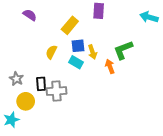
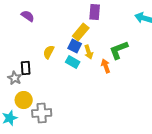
yellow rectangle: (70, 25) -> (81, 32), moved
blue square: (78, 46) -> (75, 46), turned 32
black rectangle: (41, 84) -> (26, 68), moved
gray cross: (56, 91) -> (42, 113), moved

